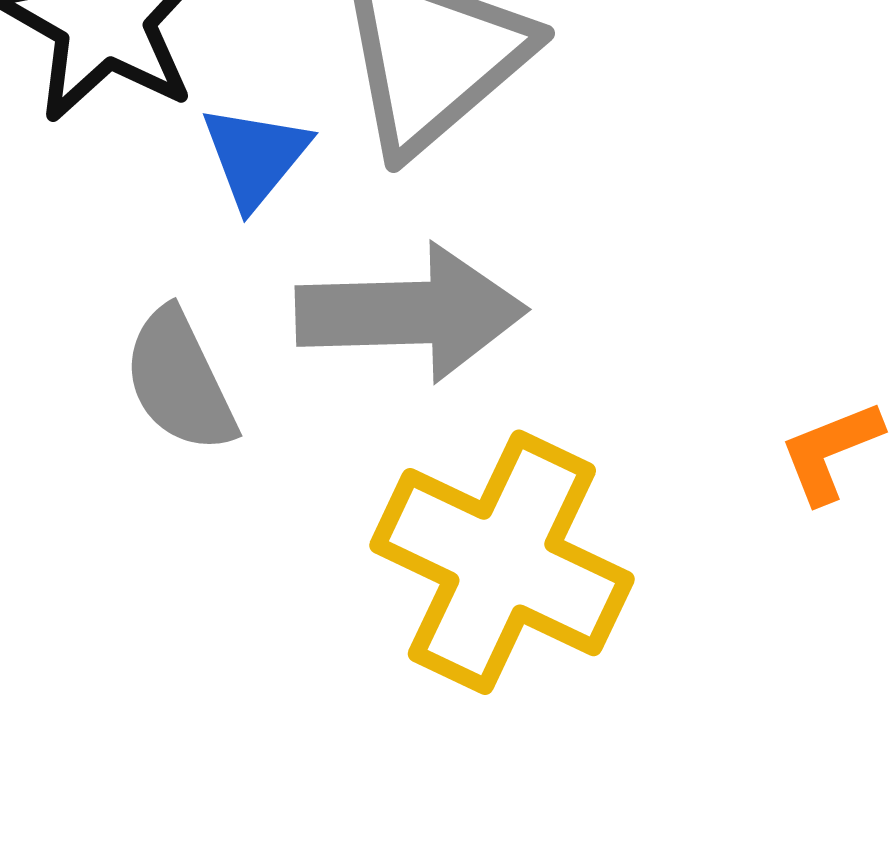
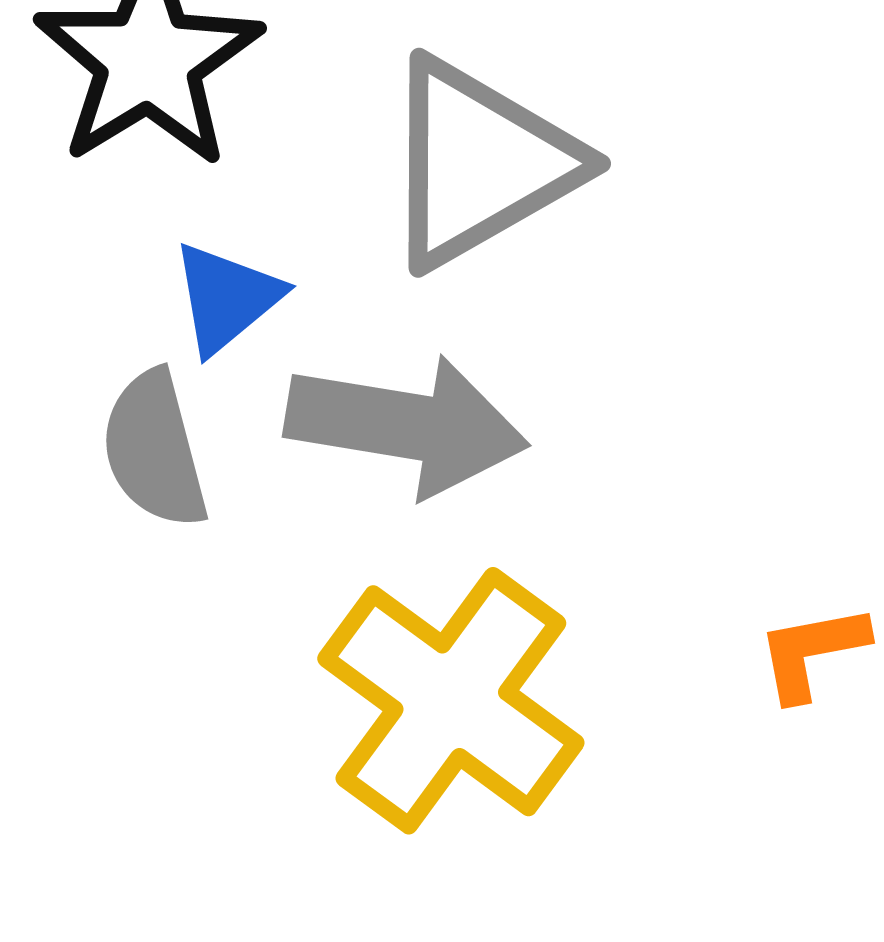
blue triangle: (255, 156) -> (227, 298), moved

